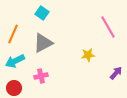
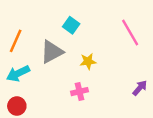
cyan square: (42, 13) -> (71, 25), moved
yellow star: (88, 55) -> (88, 61), moved
pink cross: (41, 76) -> (80, 92), moved

